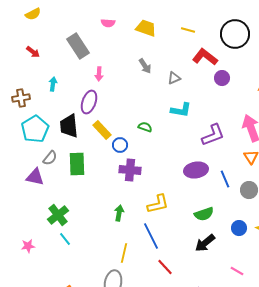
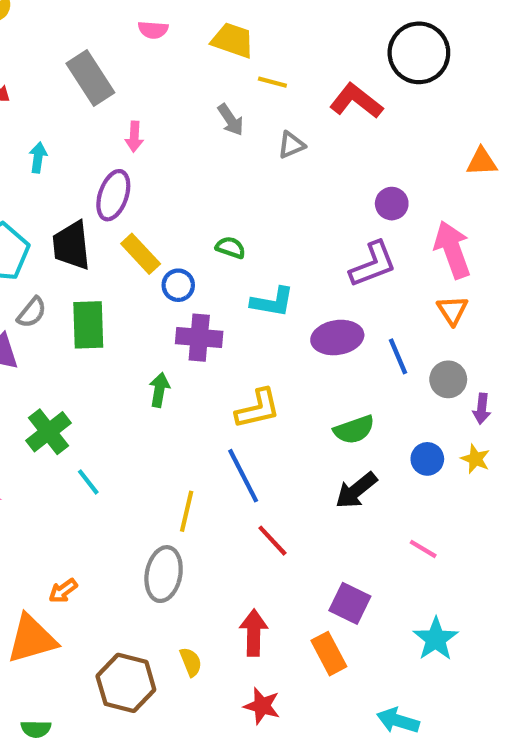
yellow line: (188, 30) -> (272, 82), moved
purple circle: (222, 78) -> (392, 204), moved
cyan L-shape: (181, 110) -> (272, 302), moved
green arrow: (119, 213) -> (159, 390), moved
cyan line: (65, 239) -> (88, 482), moved

